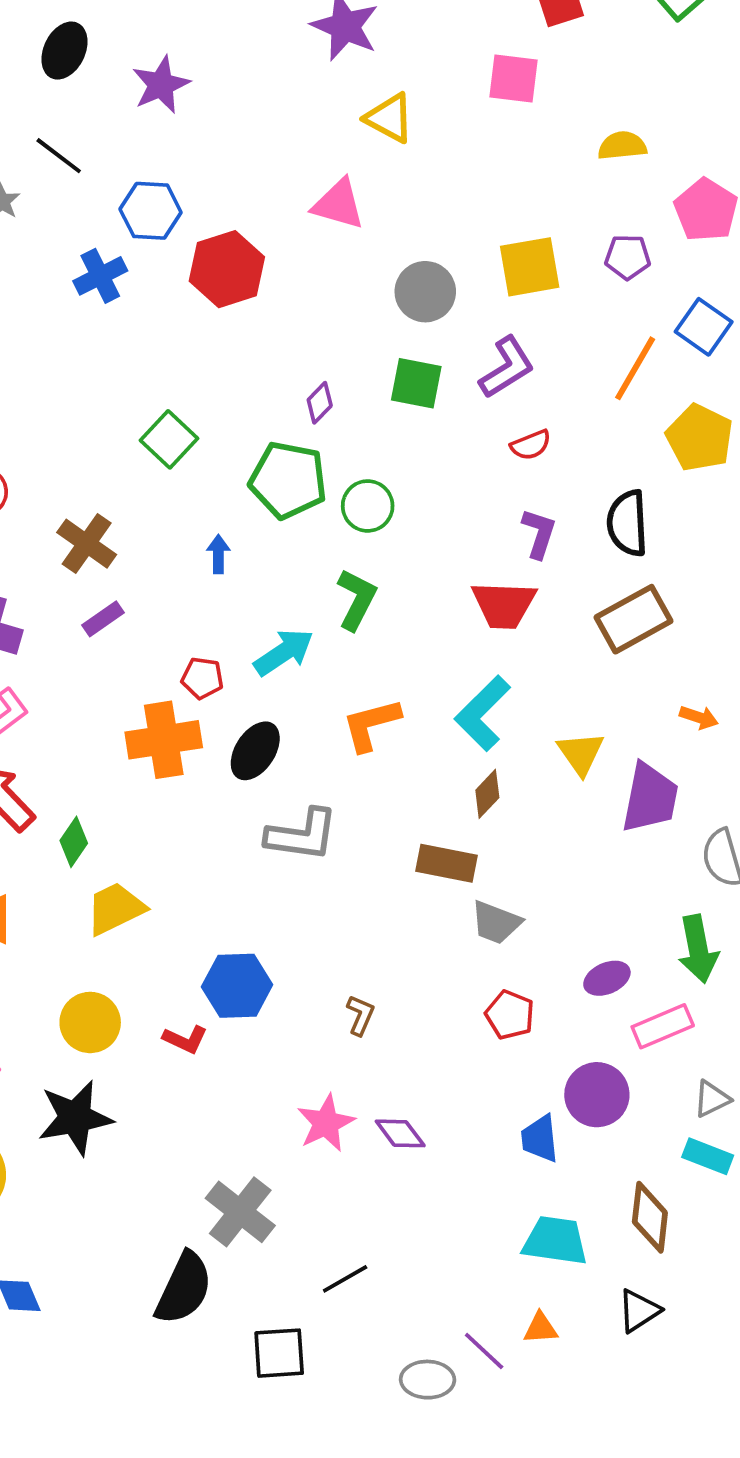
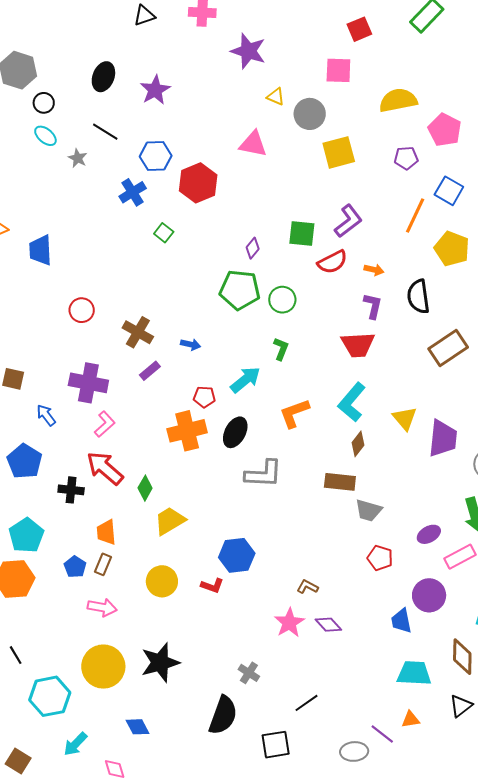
yellow triangle: (390, 118) -> (276, 97), size x0.7
yellow semicircle: (622, 146) -> (398, 100), size x1.5
yellow square: (530, 267) -> (339, 152), moved
gray circle: (425, 292) -> (310, 114), moved
green square: (169, 439) -> (164, 233), moved, size x0.7
red semicircle: (531, 445) -> (332, 262), moved, size x1.4
blue arrow: (218, 554) -> (191, 344), moved, turned 108
green L-shape: (357, 599) -> (281, 349), size x0.7
brown rectangle: (634, 619) -> (448, 348), moved
orange arrow: (699, 717) -> (374, 270), moved
brown L-shape: (360, 1015) -> (307, 587), moved, turned -80
black star: (75, 1118) -> (160, 663), moved
gray cross: (240, 1212) -> (249, 673), size x0.6

